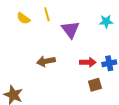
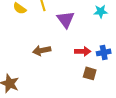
brown square: (95, 85) -> (90, 73), turned 32

